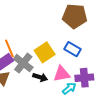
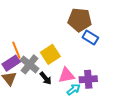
blue rectangle: (72, 49) -> (90, 38), moved
black arrow: (40, 77) -> (46, 78), turned 32

